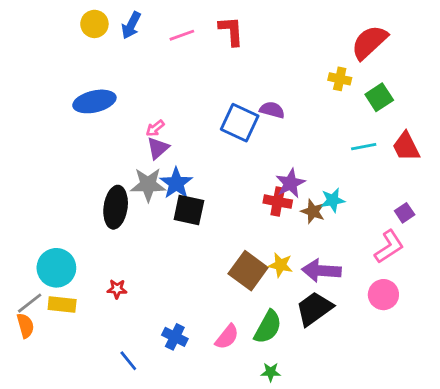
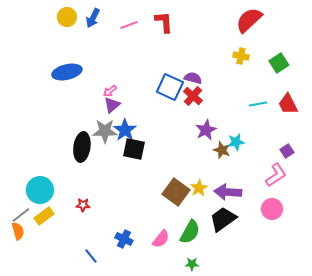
red semicircle: (369, 42) -> (249, 20), moved
green square: (379, 97) -> (279, 63), moved
red cross: (278, 202) -> (193, 96), moved, turned 30
yellow star: (281, 265) -> (199, 188), turned 30
yellow rectangle: (62, 304) -> (44, 216), turned -42

